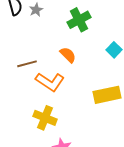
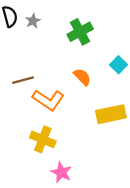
orange semicircle: (68, 55) -> (82, 77), moved

